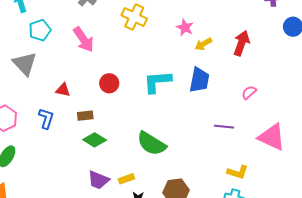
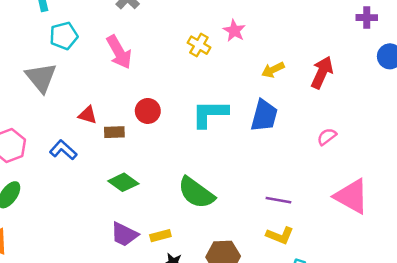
yellow cross: (134, 17) -> (199, 45), moved, size x0.7
pink star: (185, 27) -> (234, 31), moved
brown rectangle: (85, 116) -> (114, 132), moved
blue L-shape: (46, 118) -> (63, 150), turned -70
purple line: (224, 127) -> (278, 200), moved
yellow L-shape: (238, 172) -> (280, 235), moved

